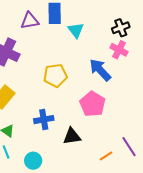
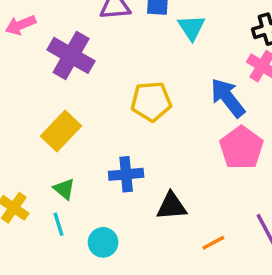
pink pentagon: (93, 104) -> (241, 148), moved
orange line: (106, 156) -> (213, 243), moved

